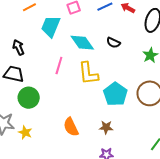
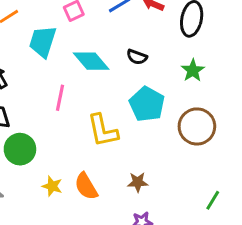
yellow L-shape: (88, 73) -> (103, 130), moved
cyan pentagon: (115, 94) -> (147, 104), moved
yellow star: (25, 132) -> (52, 186), moved

